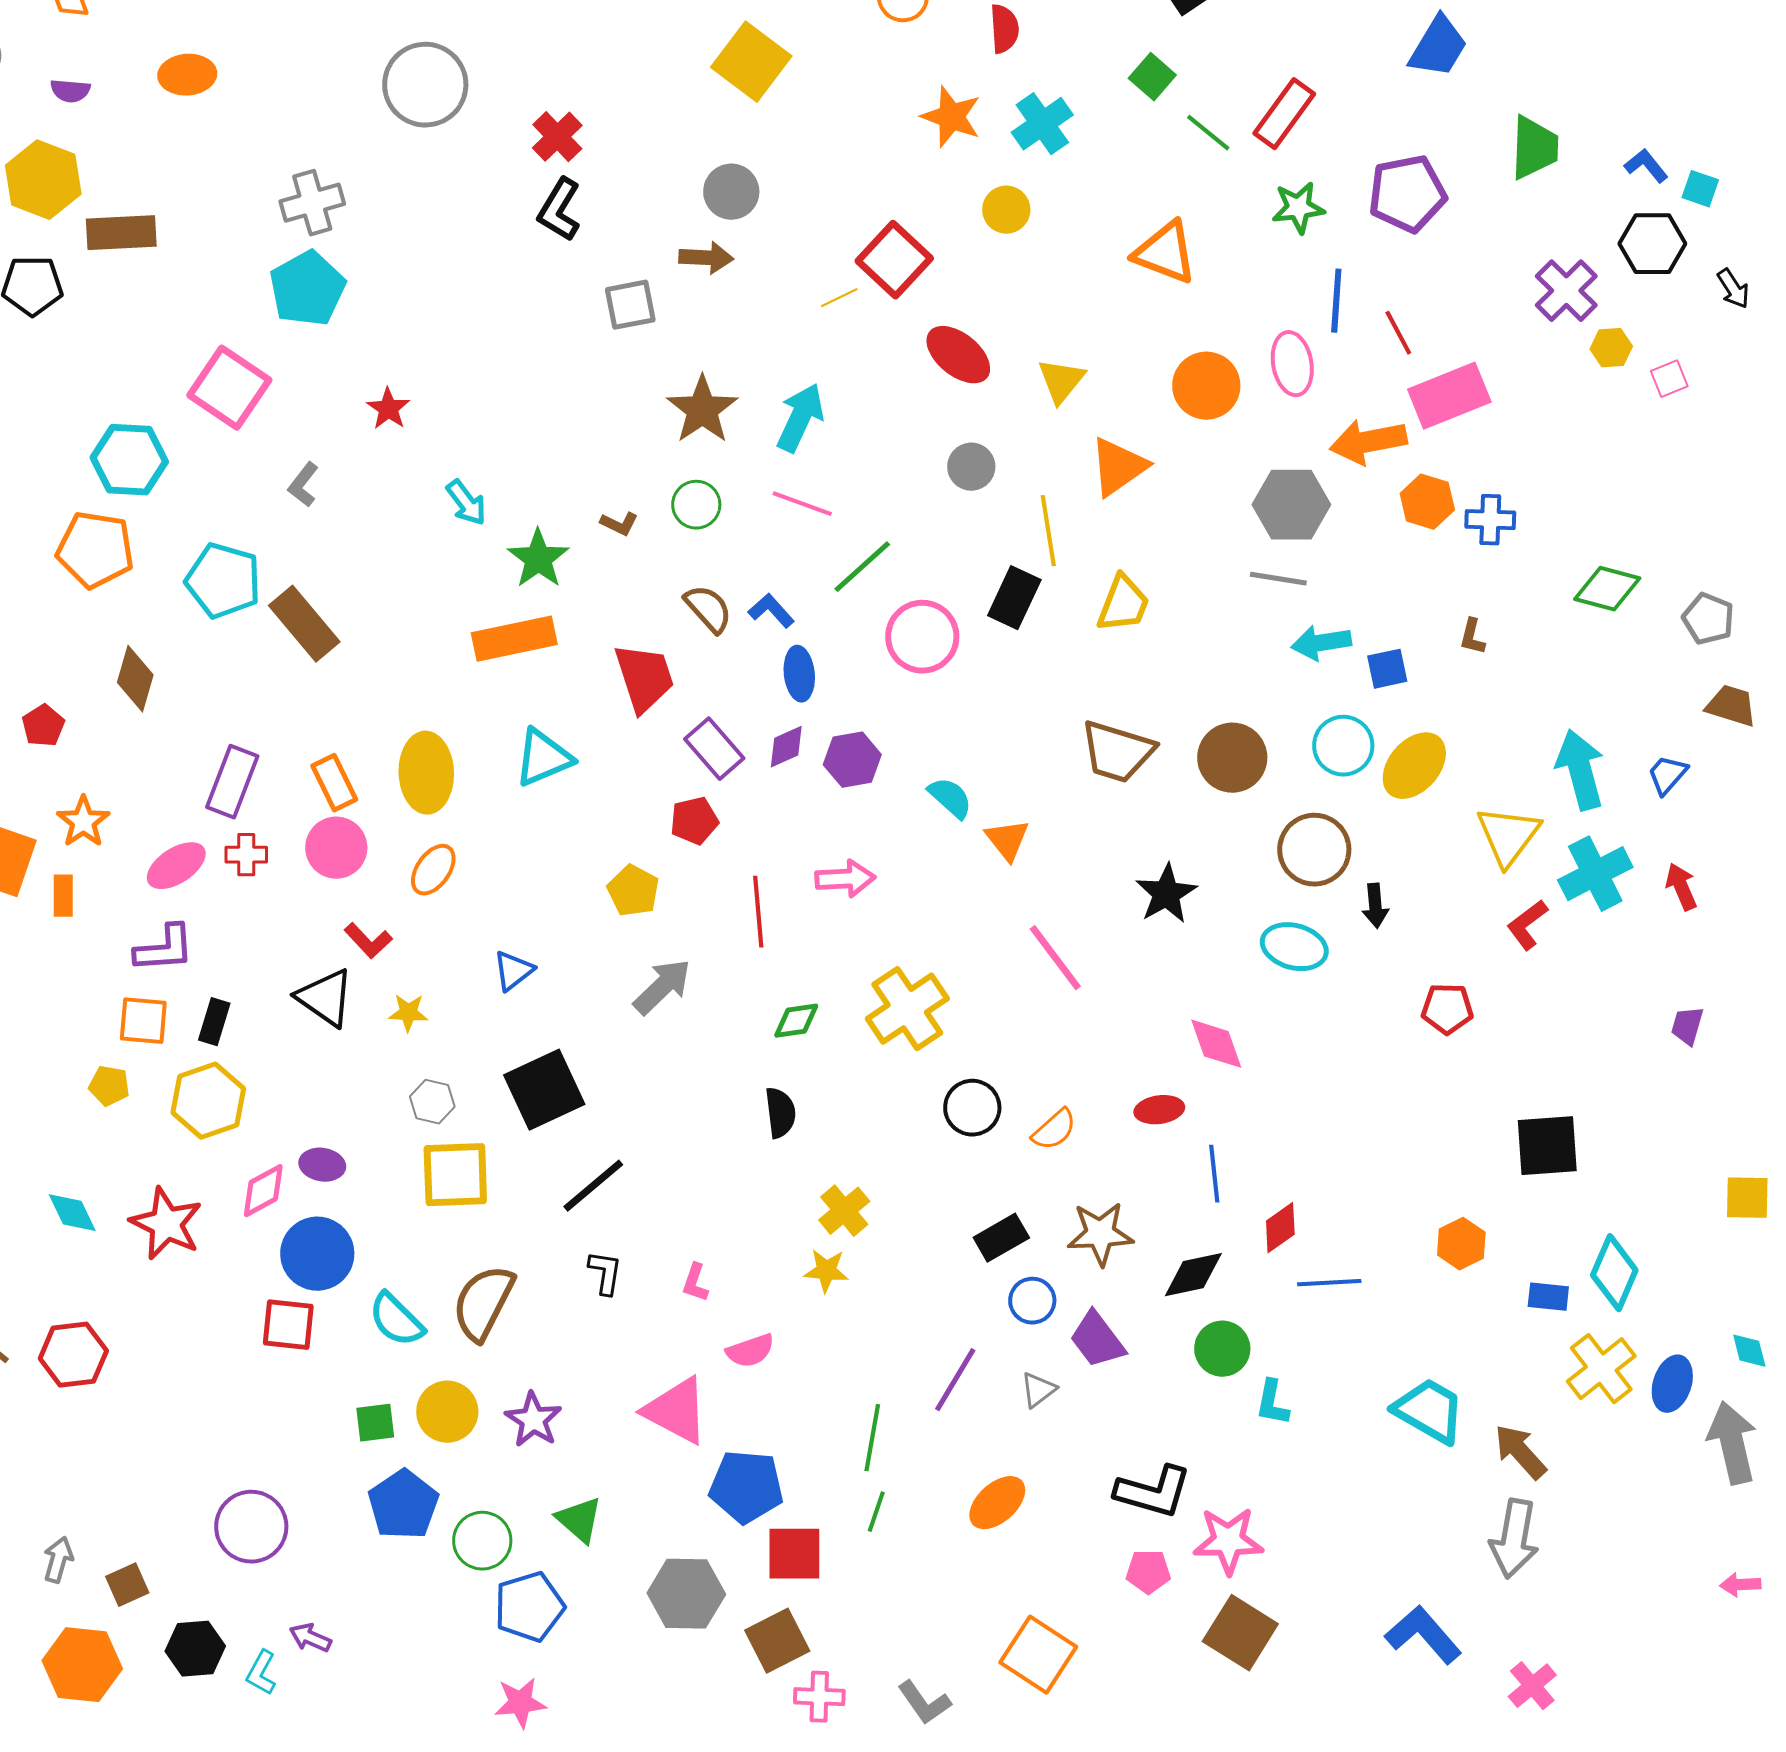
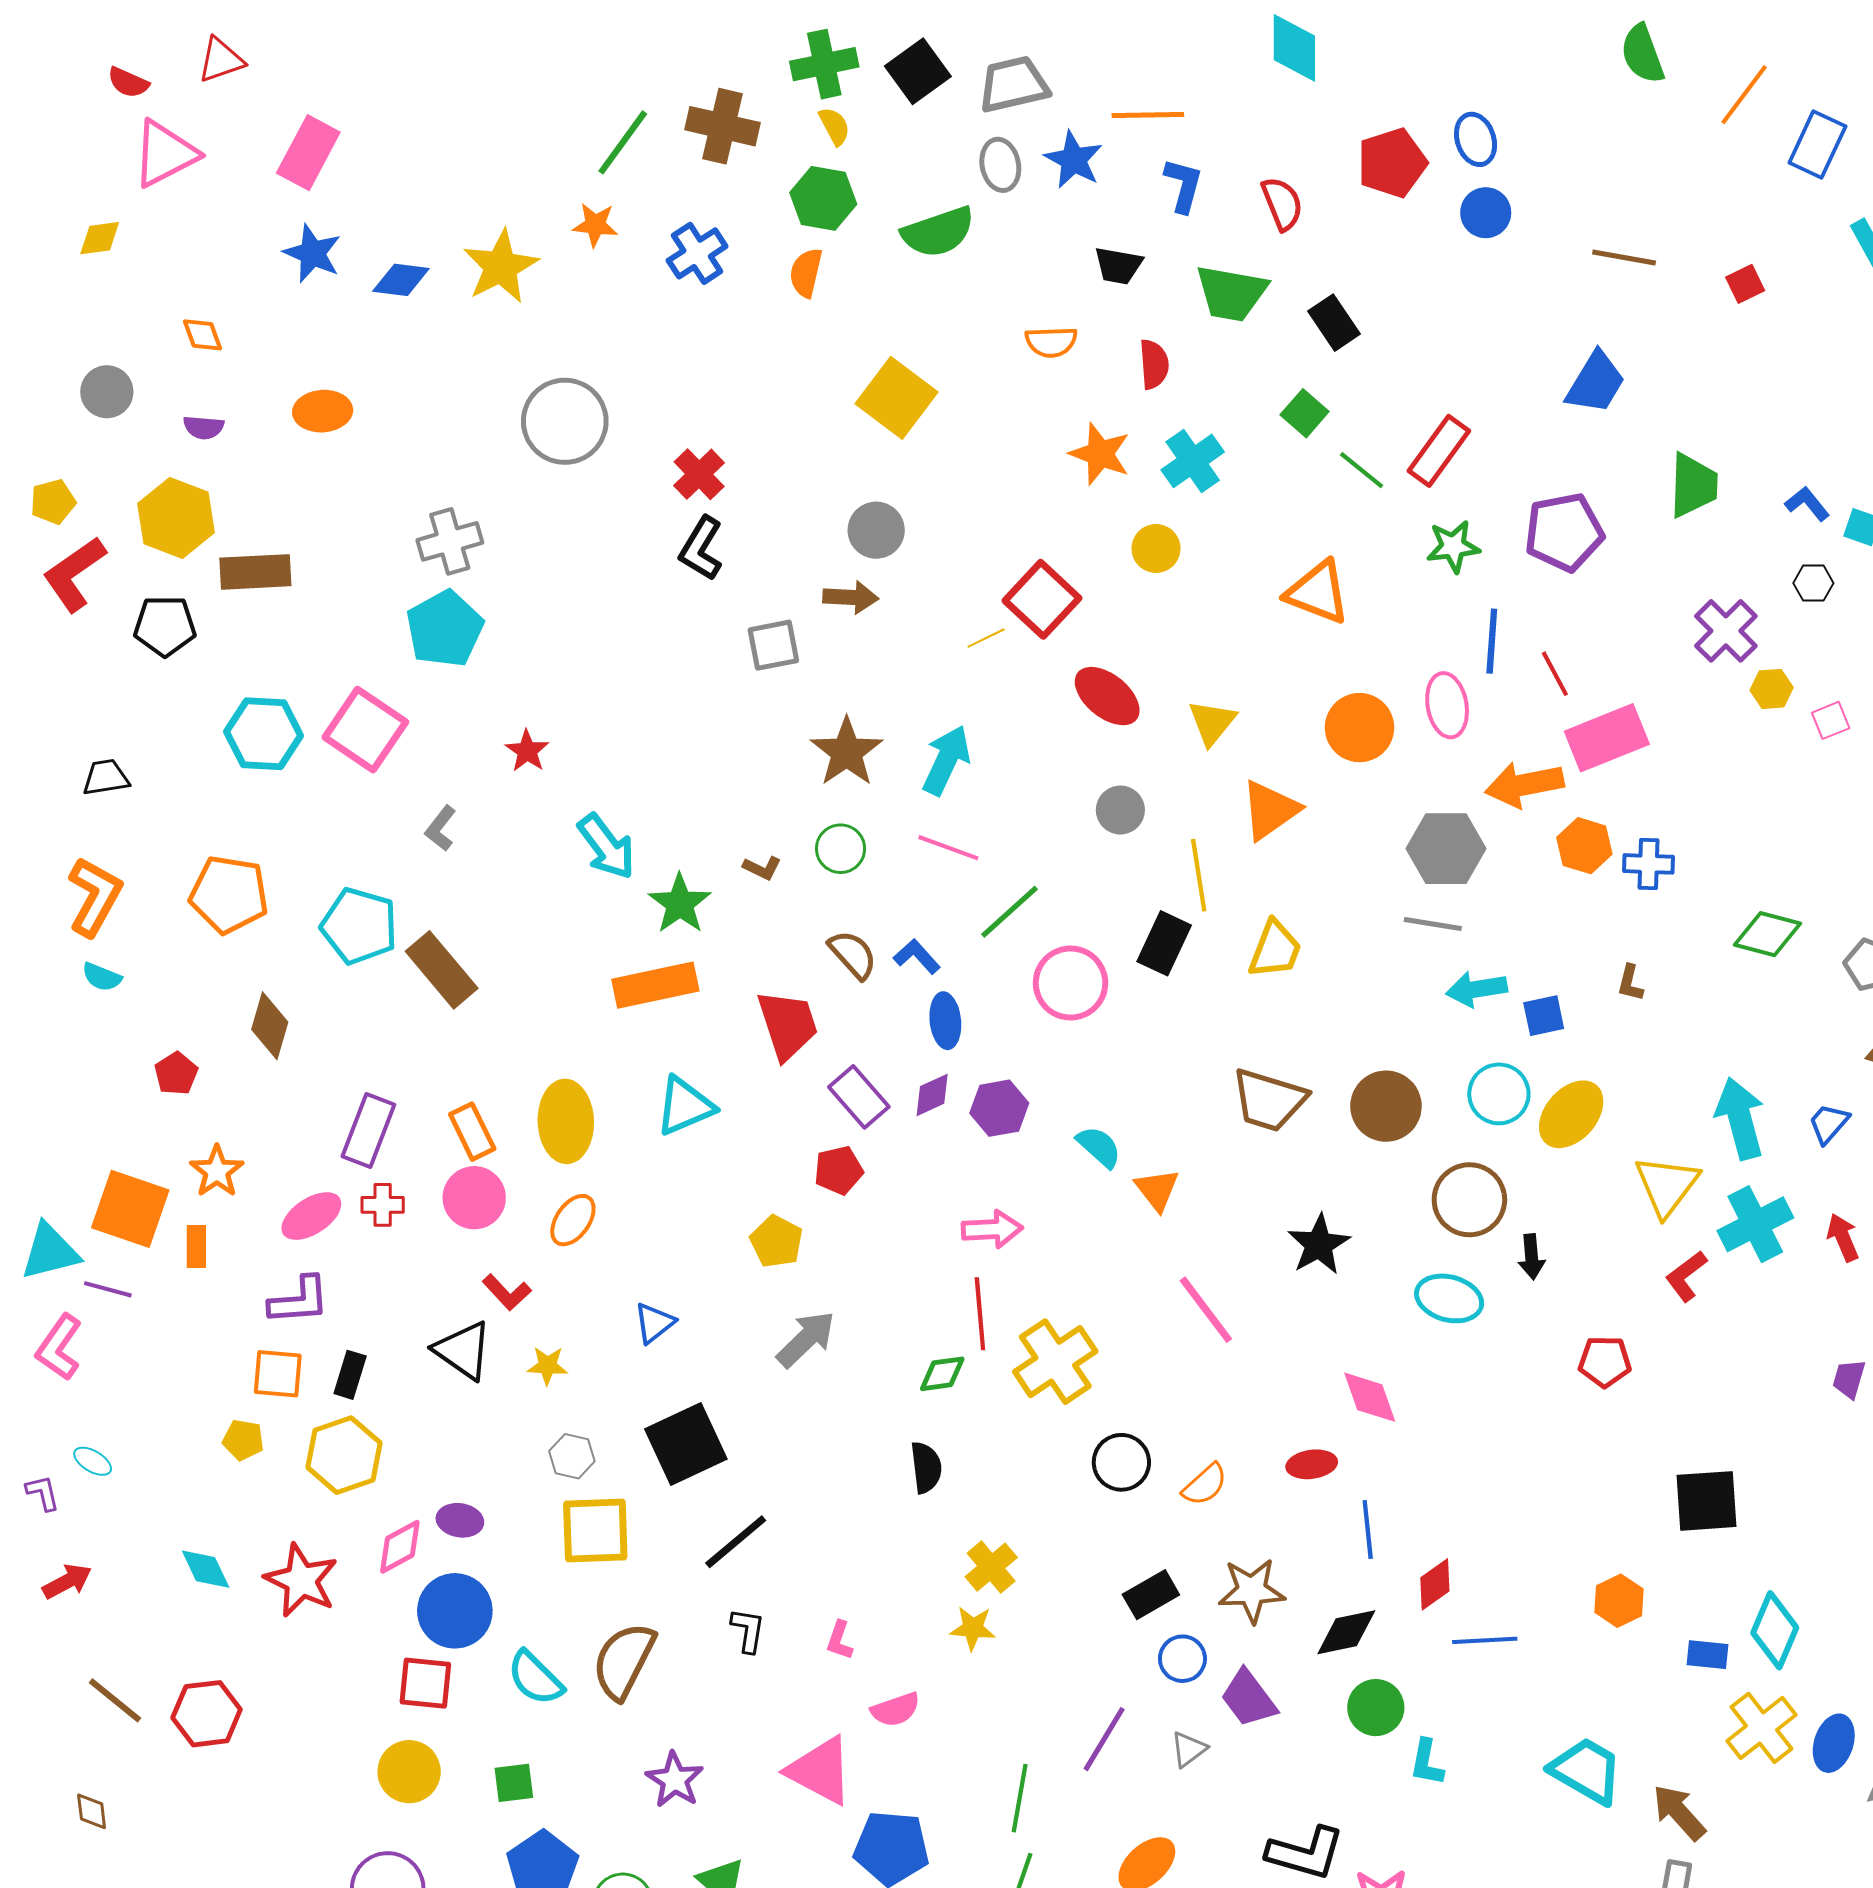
black hexagon: (1652, 244) -> (1813, 583), size x0.6
cyan hexagon: (129, 460) -> (264, 734), moved
cyan arrow: (466, 503) -> (606, 847), size x1.4
red line: (758, 912) -> (980, 1314), moved
yellow circle: (447, 1412) -> (409, 1772), moved

